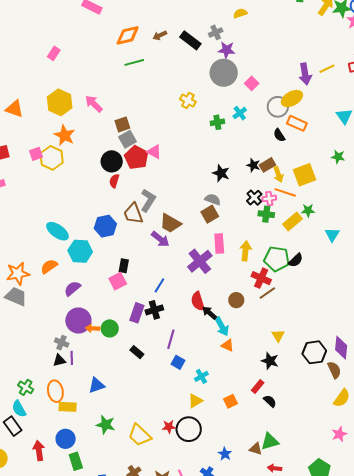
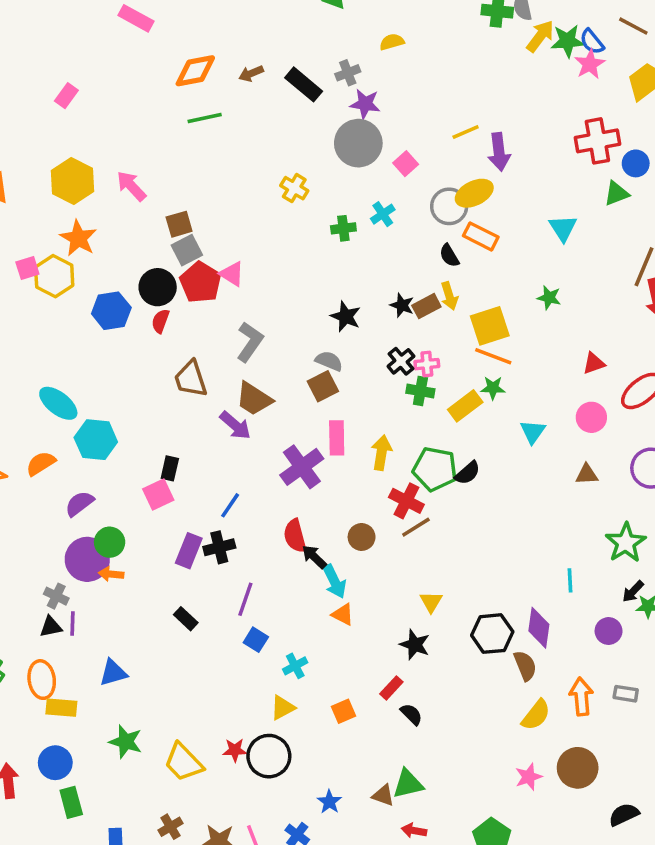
yellow line: (327, 69) -> (466, 132), moved
yellow arrow: (278, 174) -> (449, 296), moved
orange line: (285, 192) -> (493, 356), moved
gray L-shape: (148, 200) -> (250, 342), moved
blue hexagon: (105, 226) -> (111, 311), moved
green circle: (110, 328) -> (110, 542), moved

